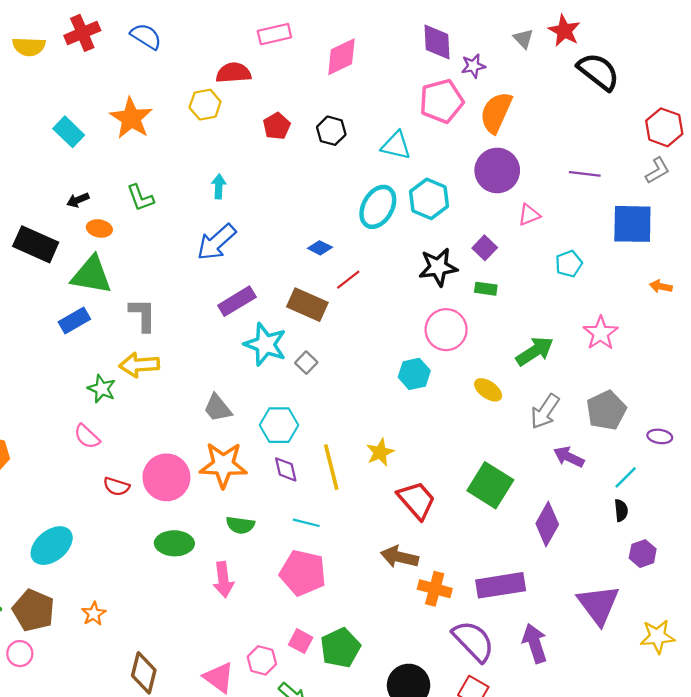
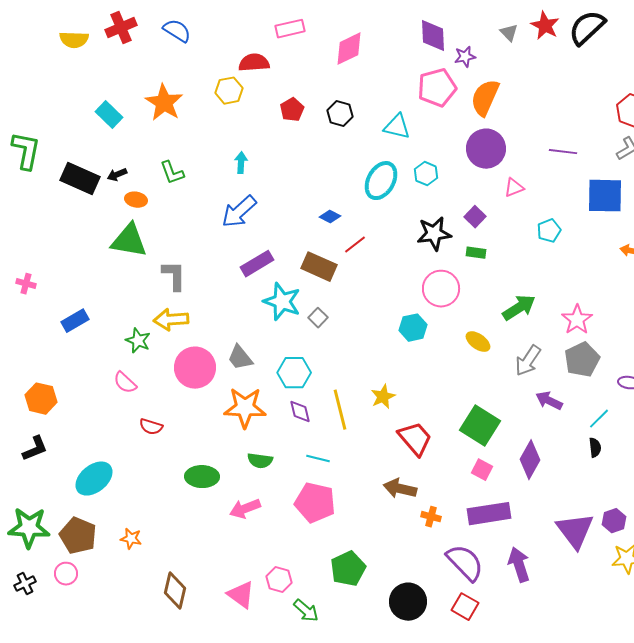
black semicircle: (598, 72) -> (587, 28), moved, turned -81
cyan hexagon: (429, 199) -> (426, 174), size x0.7
black rectangle: (36, 244) -> (80, 179), moved
blue rectangle: (74, 321) -> (75, 321), moved
pink star: (601, 333) -> (577, 320), moved
pink circle: (166, 477) -> (195, 368), moved
purple hexagon: (643, 554) -> (614, 521), moved
pink arrow: (223, 580) -> (245, 509), turned 76
orange cross: (435, 589) -> (431, 517), size x0.7
orange star: (94, 614) -> (131, 539), turned -30
pink square: (301, 641) -> (482, 470), moved

